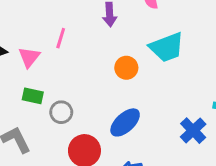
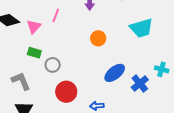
cyan trapezoid: (167, 47) -> (141, 28), moved
blue ellipse: (125, 122) -> (115, 73), moved

